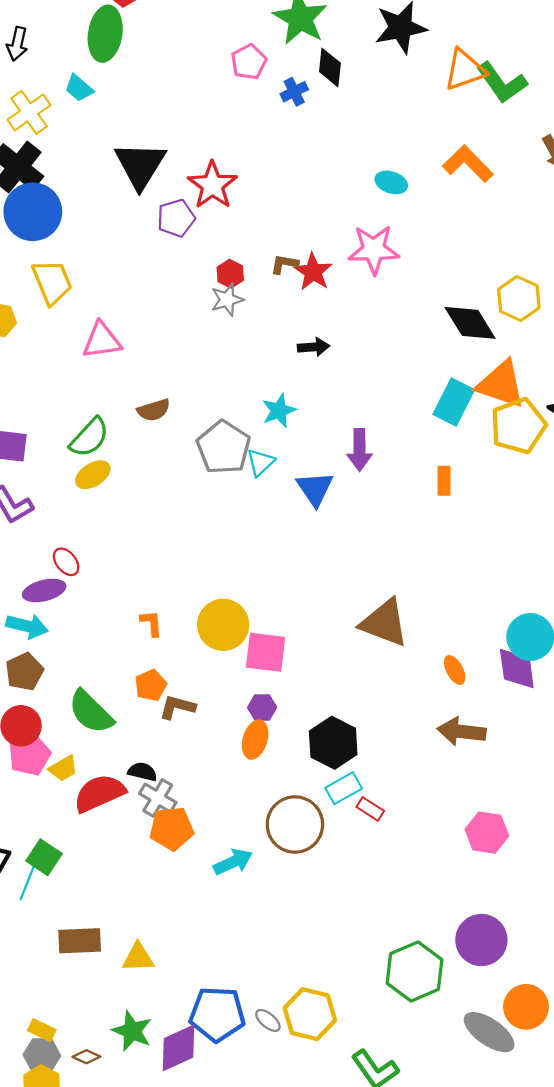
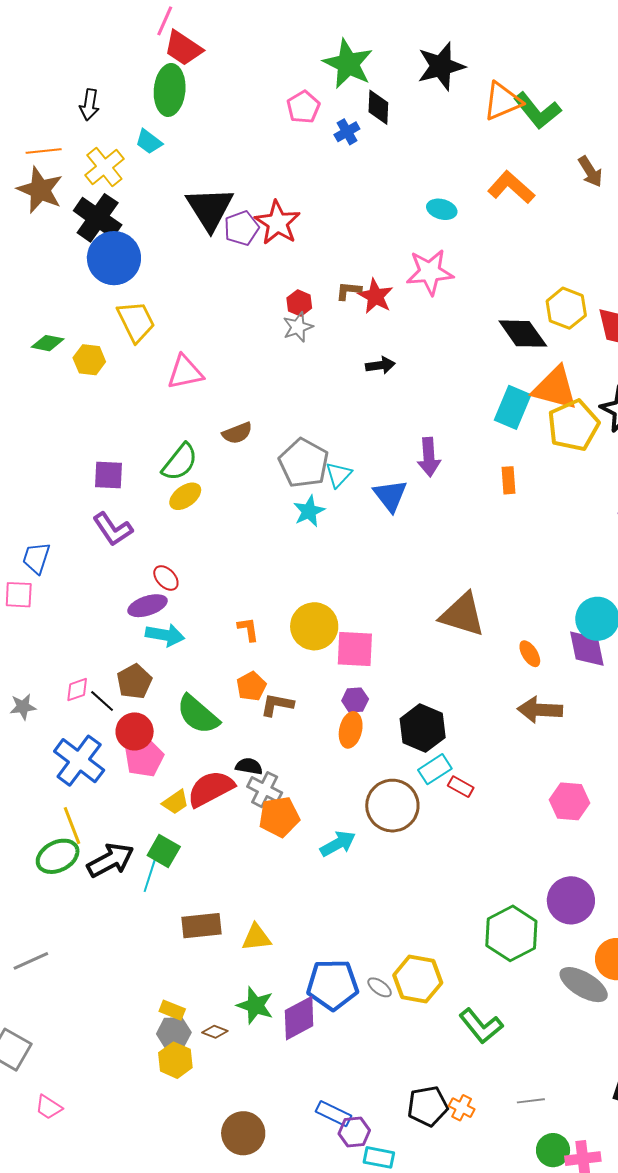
purple pentagon: (176, 218) -> (241, 228), moved
cyan star: (279, 411) -> (309, 511), moved
cyan arrow: (27, 626) -> (165, 635), moved
yellow trapezoid: (63, 768) -> (175, 802), moved

